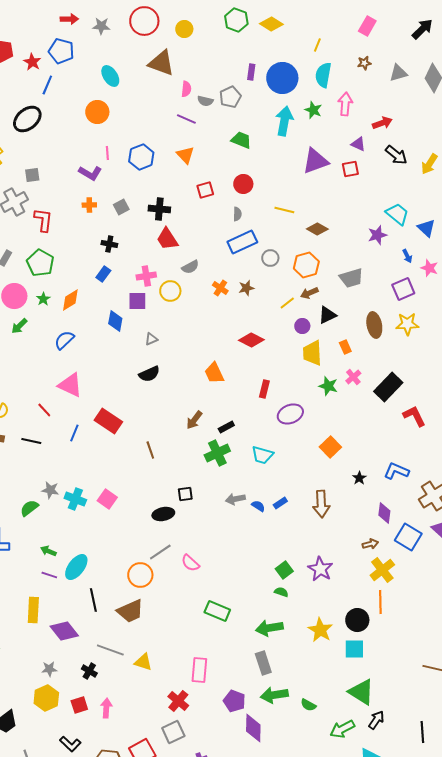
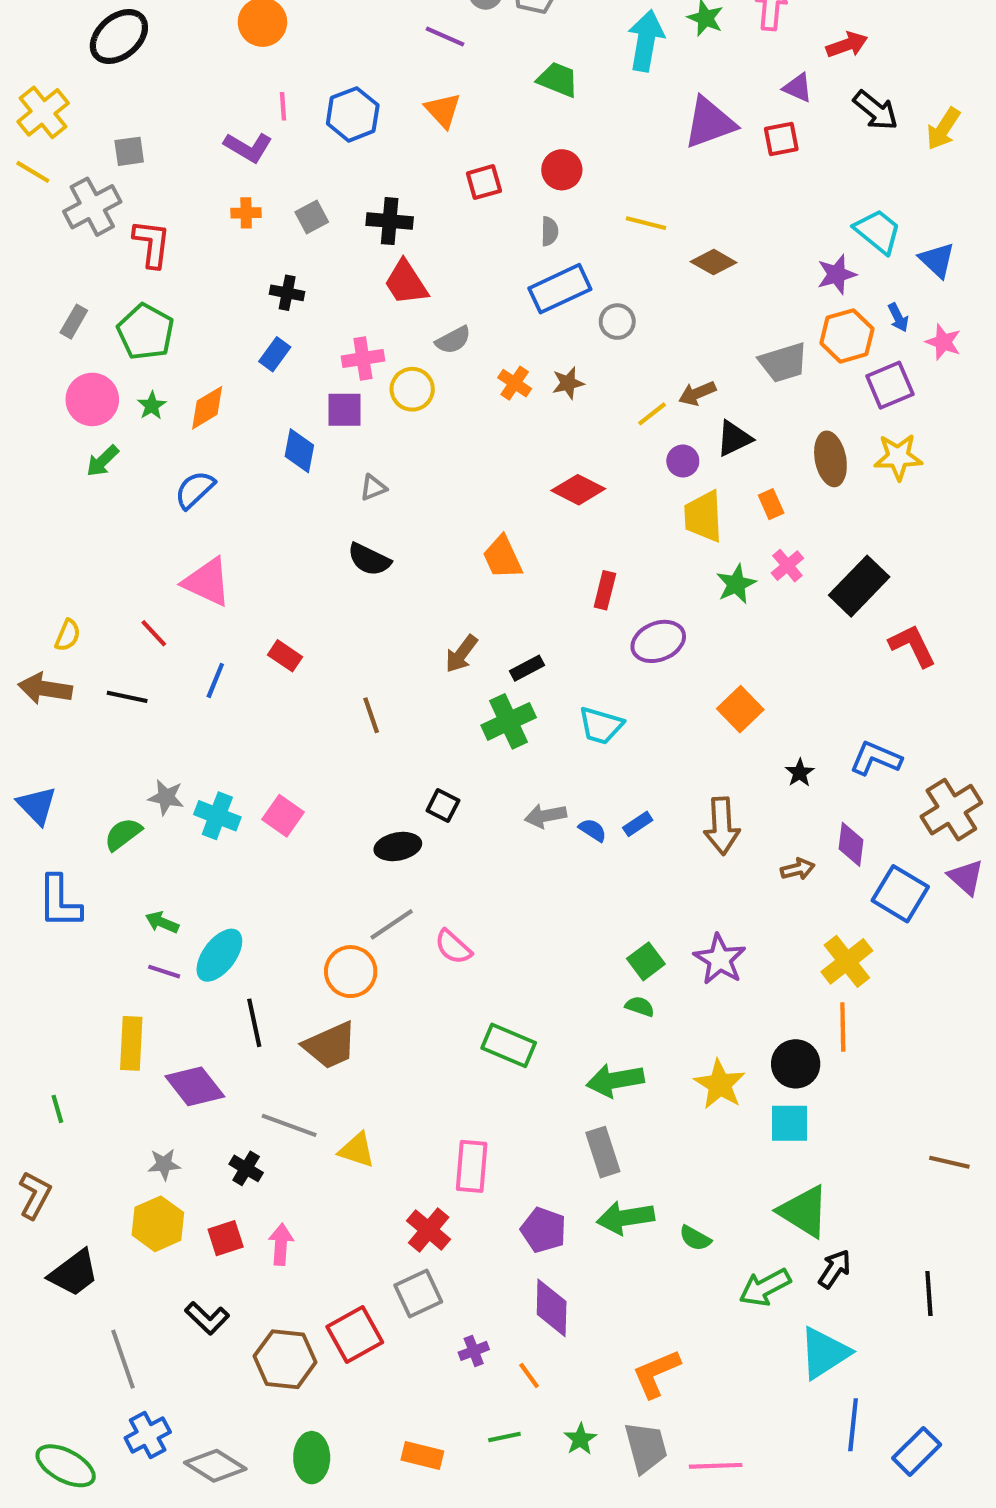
orange hexagon: (306, 265) -> (847, 336), moved
black semicircle: (149, 374) -> (369, 559), turned 50
green star: (328, 386) -> (736, 584), turned 30
red rectangle: (108, 421) -> (285, 656), size x0.6
black square: (185, 494) -> (443, 805), turned 35
brown arrow: (370, 544) -> (798, 869), moved
purple diamond: (253, 728) -> (552, 1308), moved

